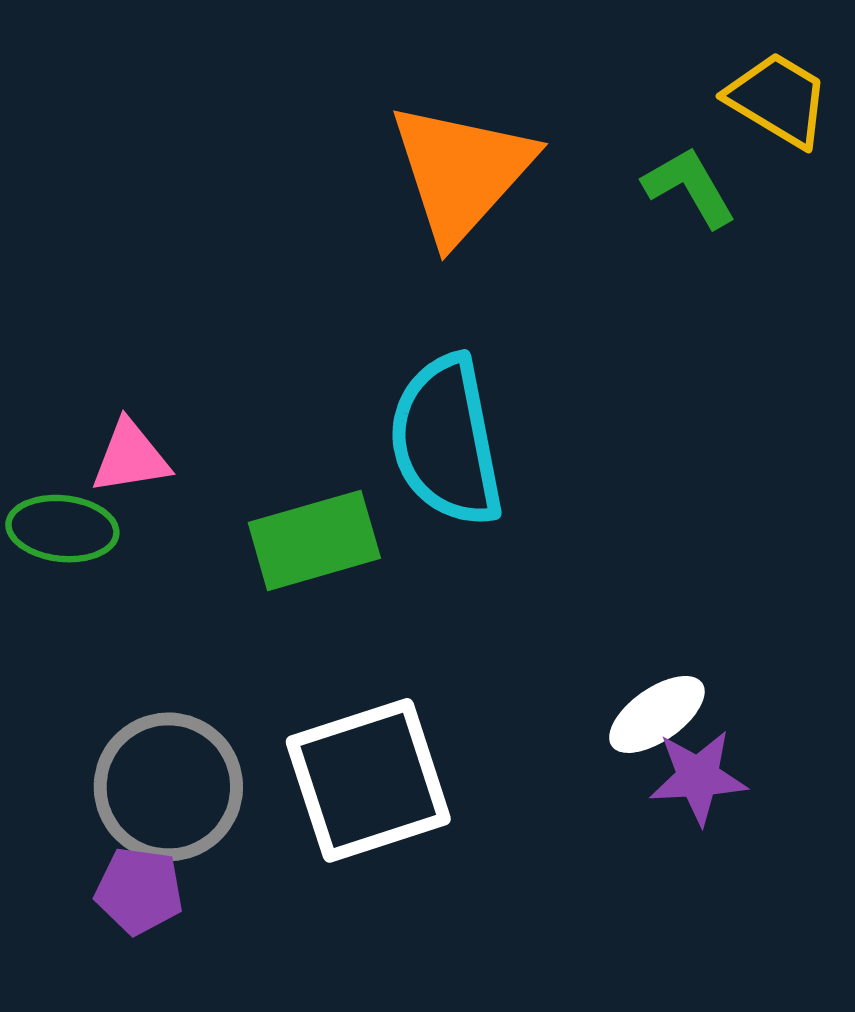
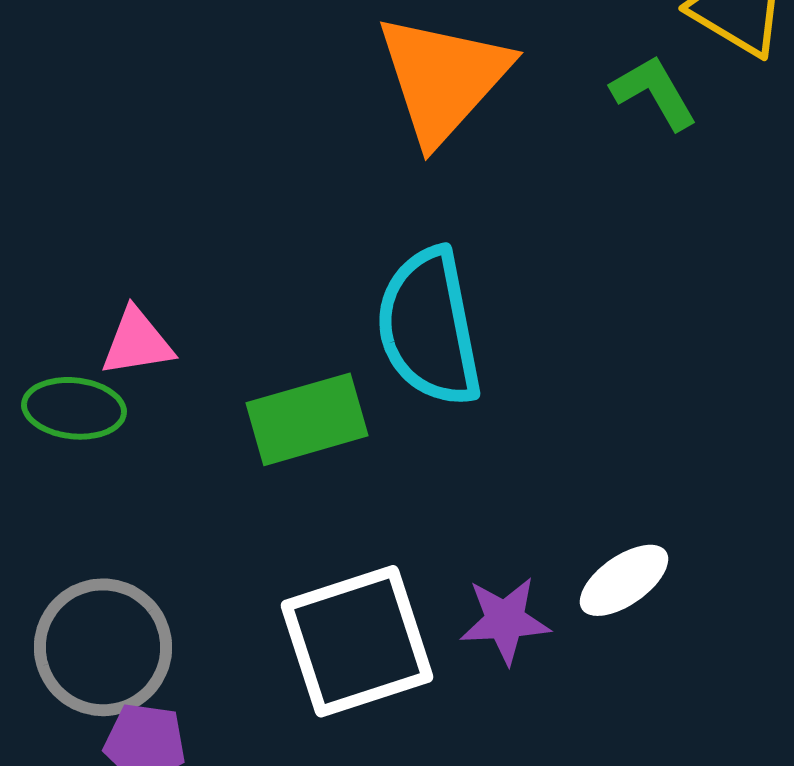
purple star: (698, 777) -> (505, 620), moved
gray circle: (168, 787) -> (103, 647), moved

